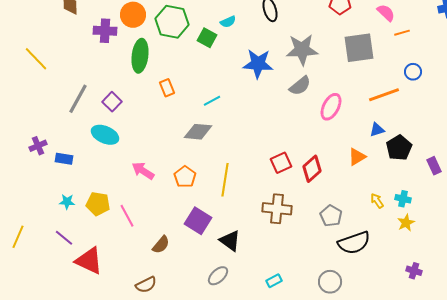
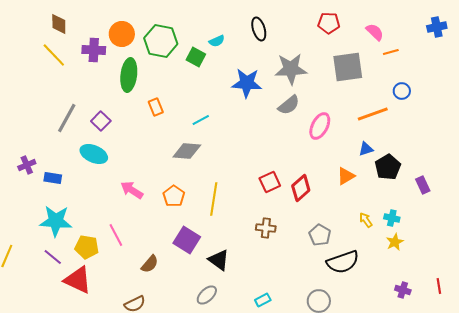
yellow line: (36, 59) -> (54, 55), moved
cyan star: (67, 202) -> (56, 221), size x2.0
yellow pentagon: (98, 204) -> (87, 247), moved
brown cross: (277, 209) -> (266, 228), size x0.7

